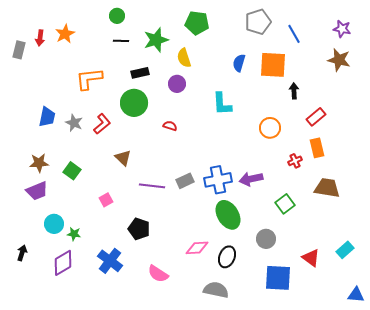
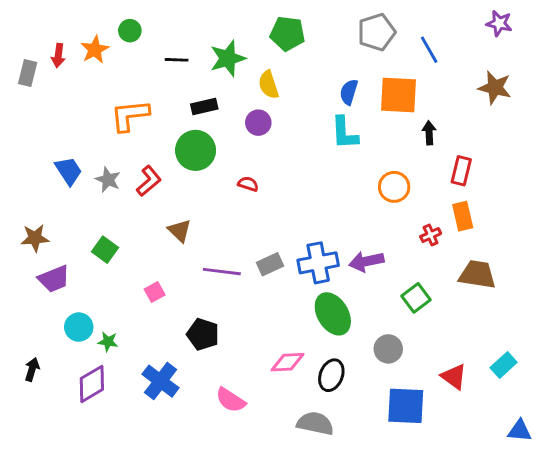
green circle: (117, 16) -> (130, 31), moved
purple star: (342, 29) -> (499, 23), moved
cyan L-shape: (222, 104) -> (344, 133), moved
blue trapezoid: (47, 117) -> (69, 171), turned -45
red rectangle: (316, 117) -> (461, 171), turned -36
brown star: (39, 163) -> (35, 238), moved

